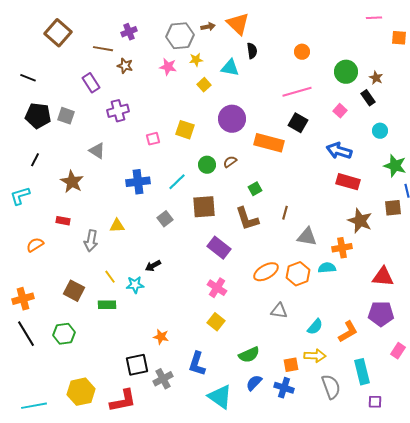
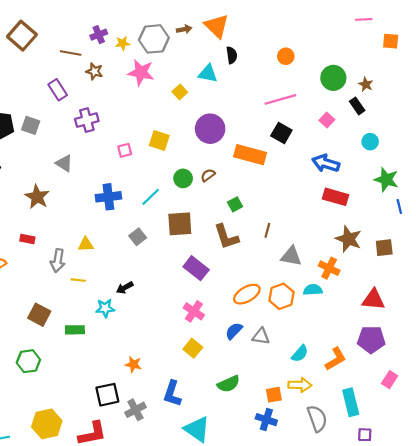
yellow star: (196, 60) -> (123, 43), moved
pink star: (168, 67) -> (141, 72), size x1.4
brown square: (393, 208) -> (384, 248), moved
orange cross: (342, 248) -> (329, 268), turned 36
yellow line: (110, 277) -> (78, 280), moved, turned -48
blue semicircle: (254, 383) -> (234, 331), moved

